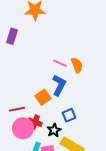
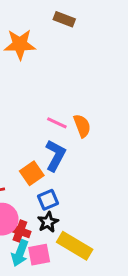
blue square: (69, 115) -> (48, 200), moved
red cross: (35, 122) -> (20, 231), moved

